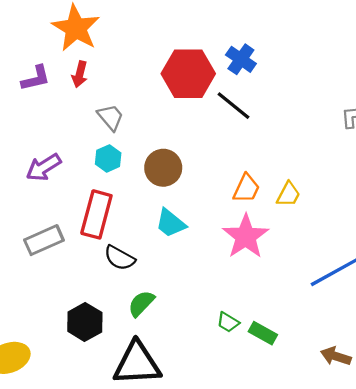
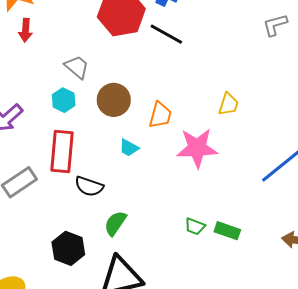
gray trapezoid: (111, 117) -> (77, 67), moved
orange trapezoid: (246, 188) -> (160, 115), moved
cyan trapezoid: (171, 223) -> (129, 148), size x0.7
pink star: (246, 236) -> (197, 148), turned -30

